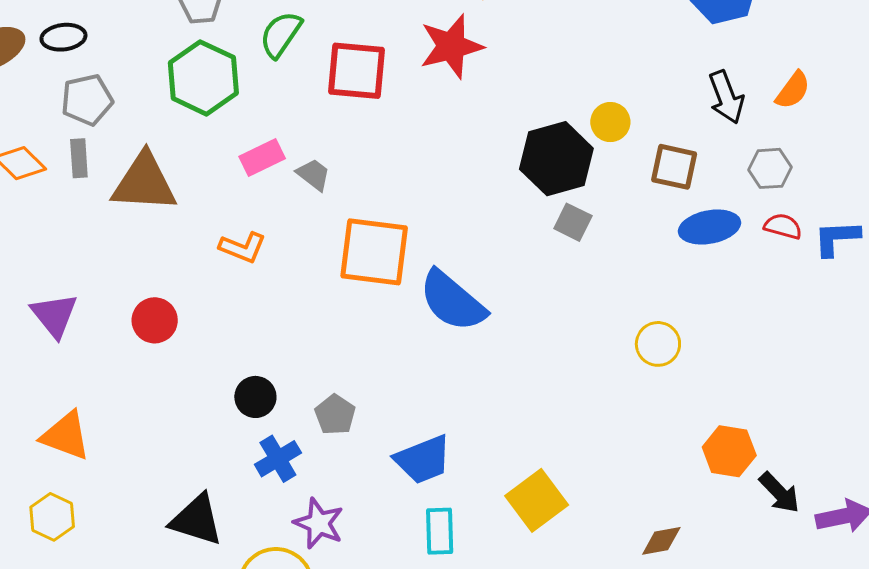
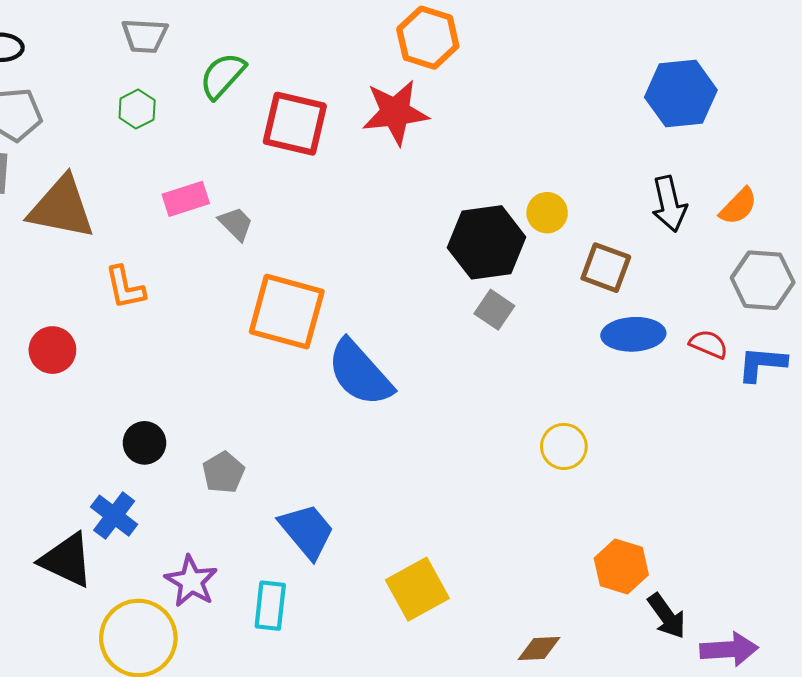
green hexagon: (203, 78) -> (137, 109), size x0.5
gray hexagon: (770, 168) -> (763, 280), moved, size x1.4
orange L-shape: (243, 247) -> (125, 287), moved, turned 48
blue cross: (278, 459) -> (114, 516), moved, turned -30
blue trapezoid: (423, 460) -> (307, 531), turned -116
cyan rectangle: (440, 531) -> (270, 606), moved

